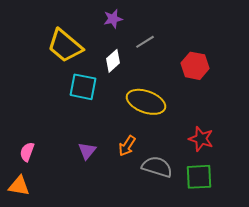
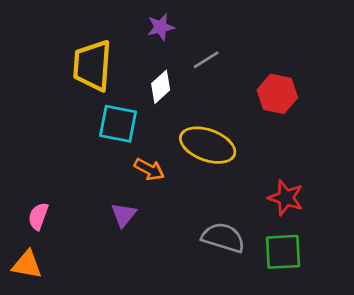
yellow trapezoid: (65, 46) -> (92, 65), turned 54
orange arrow: (127, 146) -> (149, 169), moved, turned -95

